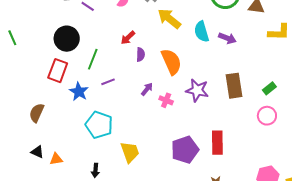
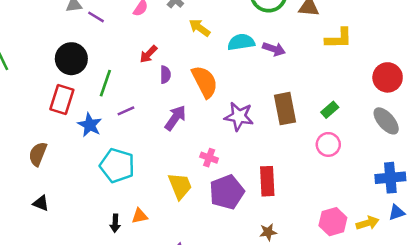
yellow arrow: (169, 19) -> (200, 28), size x0.7
cyan semicircle: (202, 32) -> (241, 42), turned 100
purple arrow: (147, 89) -> (175, 118), size x1.5
pink cross: (166, 100) -> (209, 158), moved
yellow trapezoid: (130, 152) -> (180, 186), moved
orange triangle: (56, 159) -> (140, 216), moved

